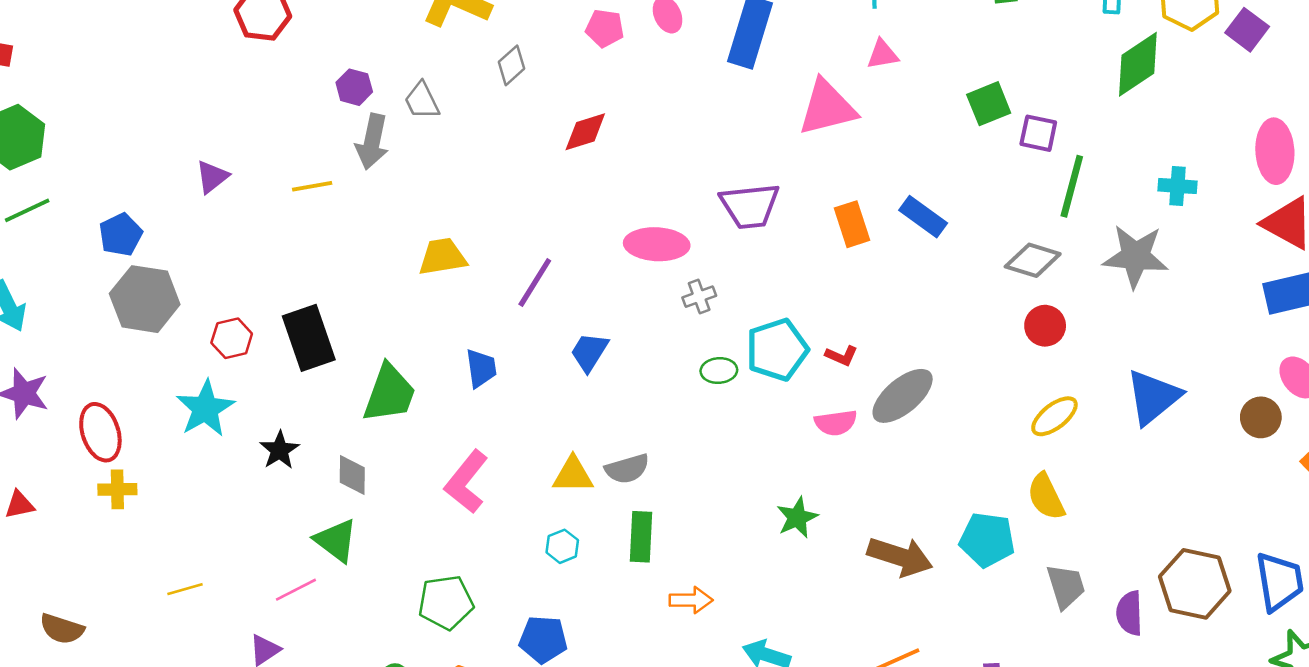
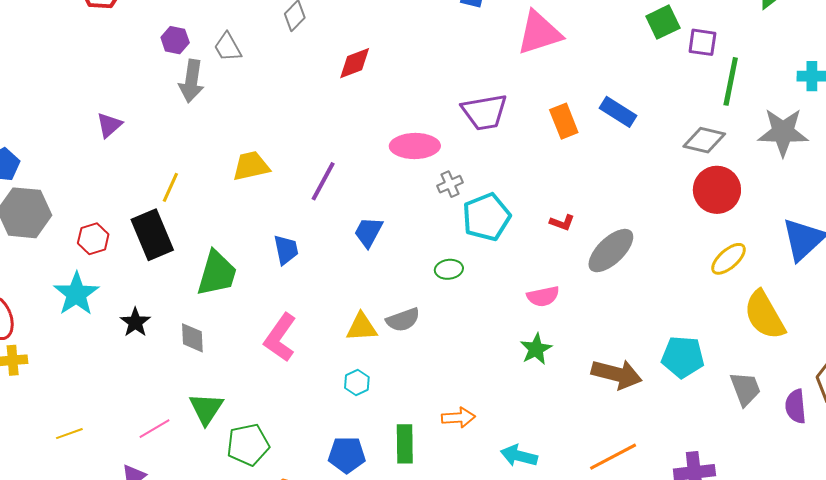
purple triangle: (212, 177) -> (109, 125), moved
yellow line: (312, 186) -> (170, 187), moved, turned -52
red circle: (1045, 326) -> (717, 190), size x1.5
cyan pentagon: (777, 350) -> (486, 217), moved
green ellipse: (719, 371) -> (449, 269), moved
pink semicircle: (836, 423) -> (543, 296), moved
yellow semicircle: (1046, 497) -> (764, 315), moved, size x1.4
green rectangle: (641, 537) -> (405, 444), moved
green triangle: (336, 540) -> (206, 409), moved, turned 30
green pentagon: (446, 602) -> (248, 445), moved

